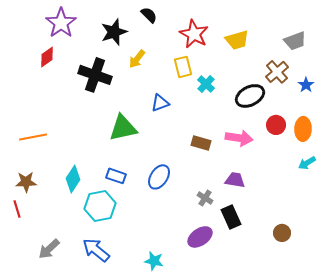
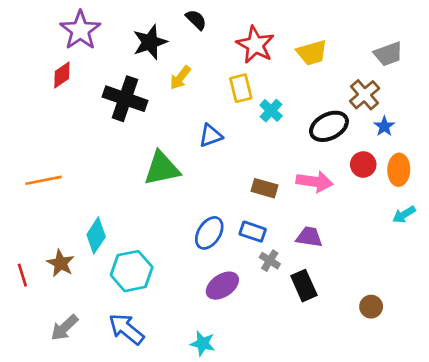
blue star: (306, 85) -> (384, 126), moved
blue rectangle: (116, 176) -> (253, 232), moved
brown star: (26, 182) -> (61, 263), moved, turned 30
purple ellipse: (200, 237) -> (222, 286), moved

